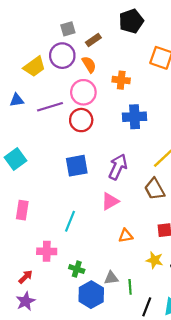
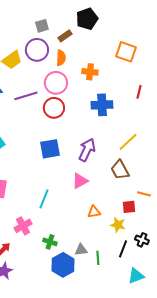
black pentagon: (131, 21) -> (87, 19), moved
orange semicircle: (89, 64) -> (61, 58), turned 35
pink cross: (47, 251) -> (23, 226), turned -30
yellow star: (155, 260) -> (118, 225), moved
black line: (147, 307) -> (123, 249), moved

